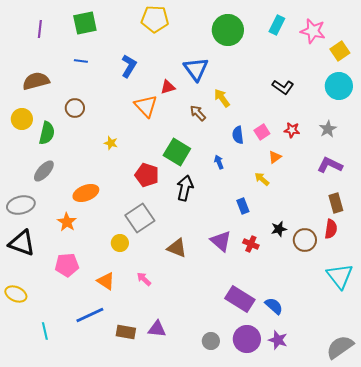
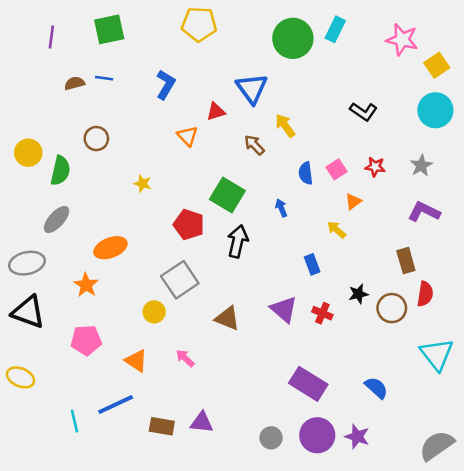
cyan rectangle: (277, 25) -> (335, 29), moved
brown semicircle: (36, 81) -> (74, 83), moved, size x0.6
orange triangle: (146, 106) -> (188, 136), size x0.7
brown rectangle: (336, 203) -> (406, 261), moved
blue semicircle: (274, 306) -> (376, 388), moved
cyan line: (45, 331) -> (74, 421), moved

